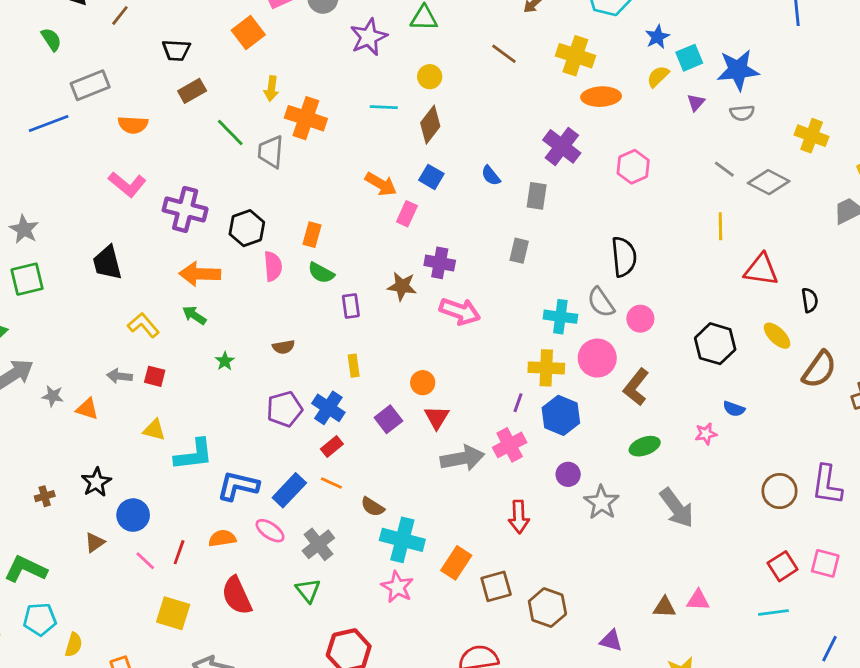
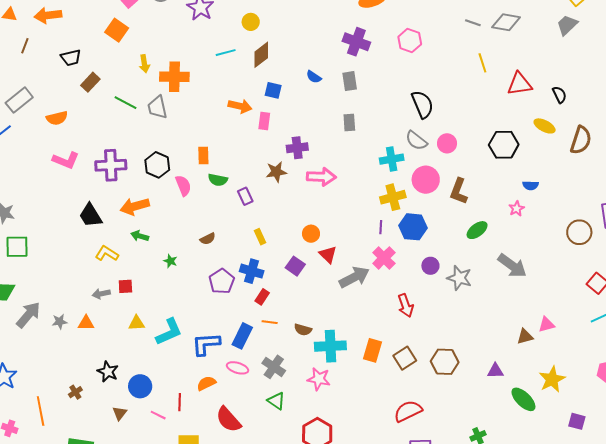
brown diamond: (430, 125) -> (261, 55), turned 32
black trapezoid: (107, 263) -> (90, 215), moved
green square: (27, 279) -> (17, 247), turned 30
pink star: (397, 587) -> (319, 379), moved

